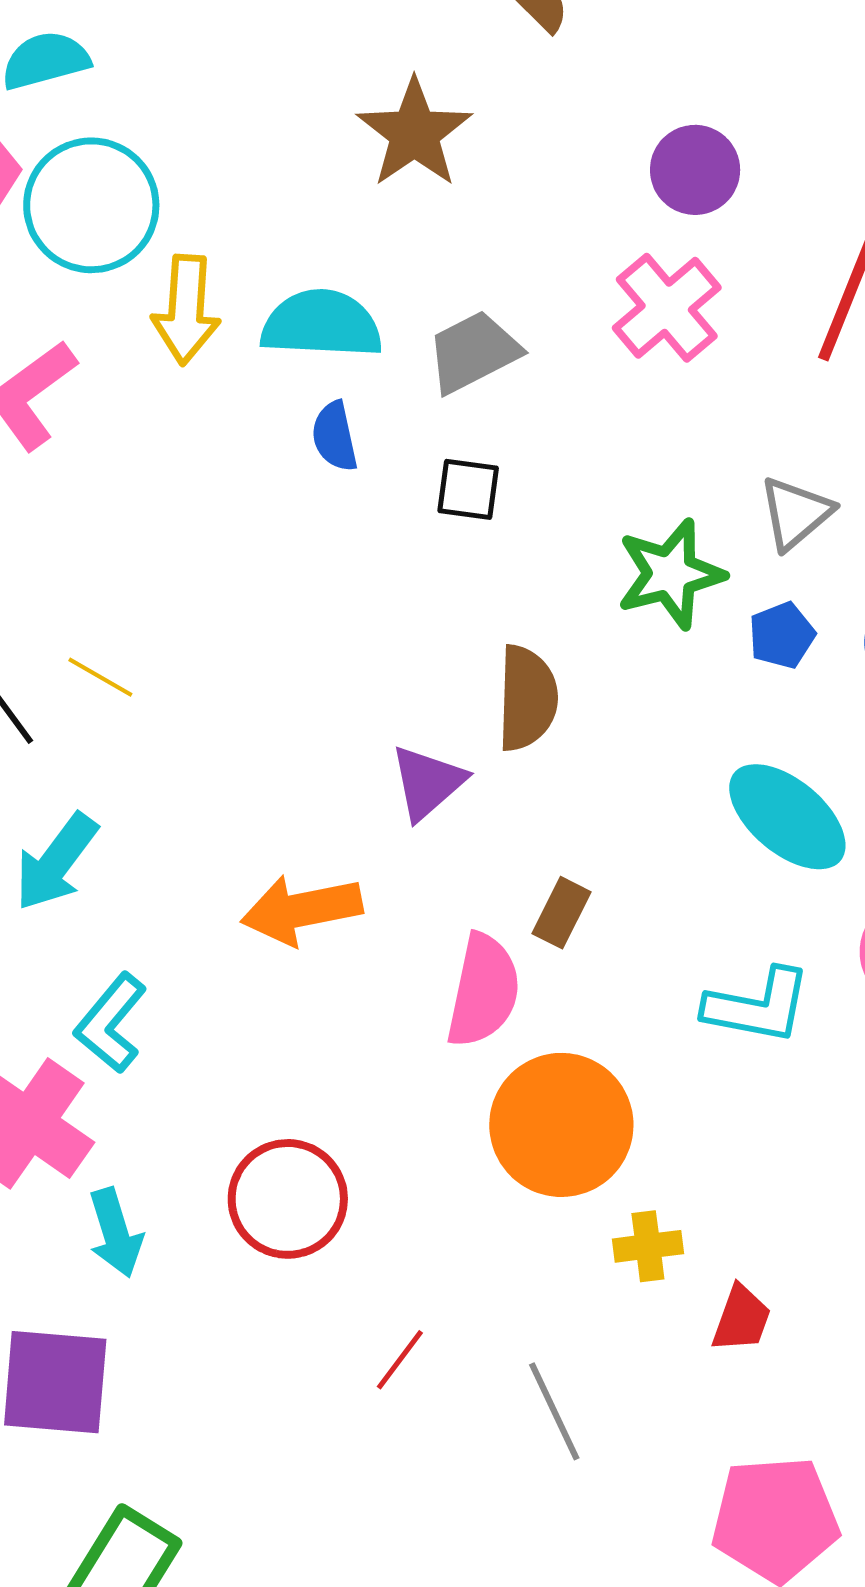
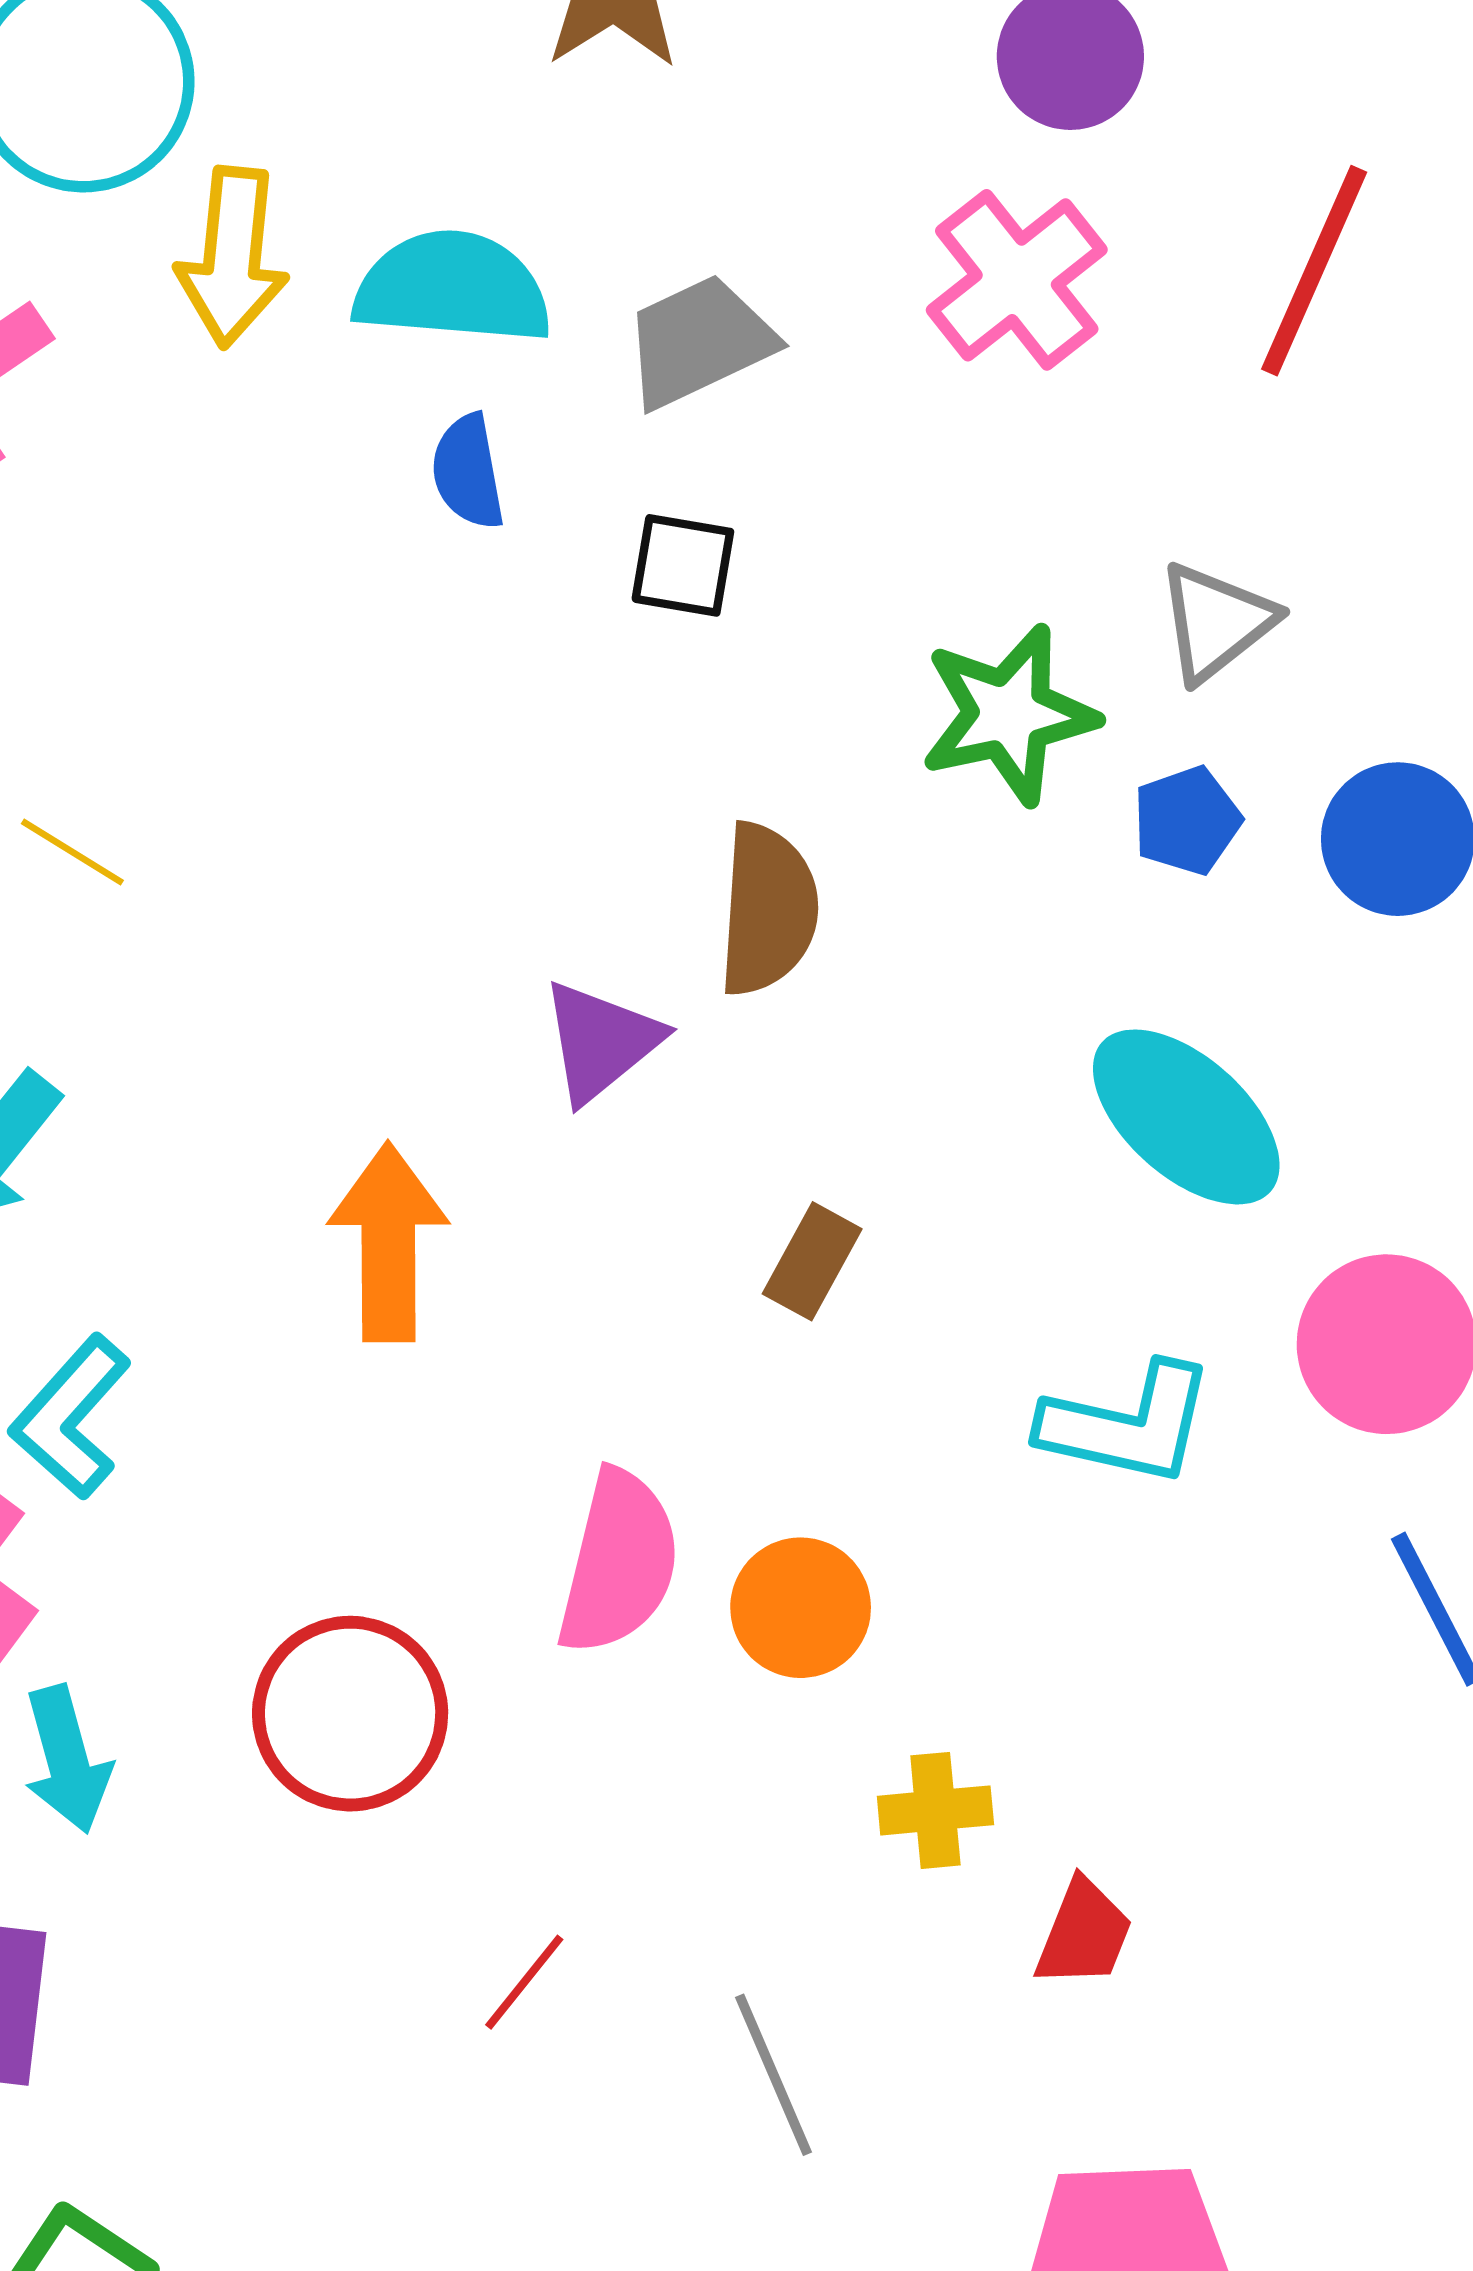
orange arrow: (302, 910) -> (388, 1242), turned 99
pink semicircle: (483, 991) -> (619, 1562), moved
orange circle: (561, 1125) -> (801, 1608), size x0.6

